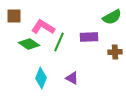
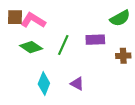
pink L-shape: (43, 27) -> (33, 20), moved

